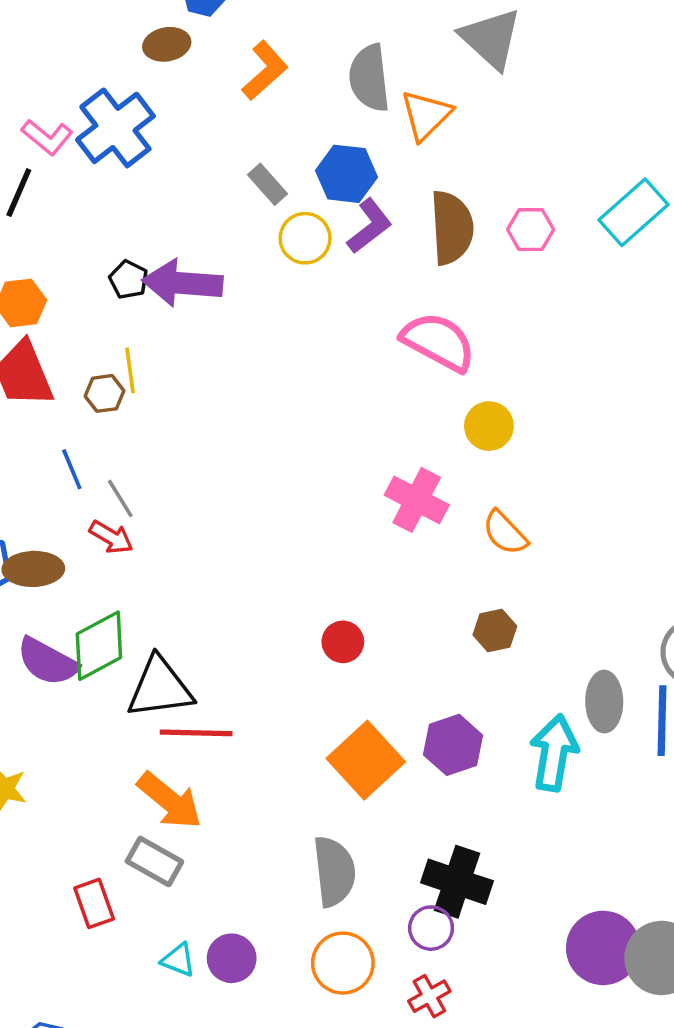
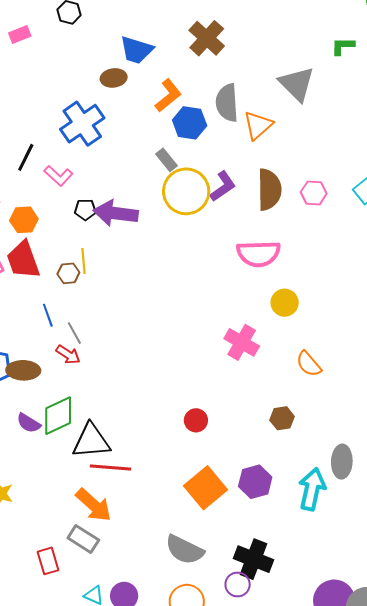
pink L-shape: (47, 137) -> (58, 176), moved
blue hexagon: (346, 174) -> (190, 123), moved
yellow circle: (305, 238) -> (186, 191), size x1.6
black pentagon: (129, 280) -> (85, 210), turned -30
pink semicircle: (438, 342) -> (258, 254), turned 147
orange semicircle: (505, 533) -> (309, 364), moved
purple semicircle: (47, 662) -> (29, 423), size x0.7
gray semicircle: (334, 871) -> (184, 550), turned 120

